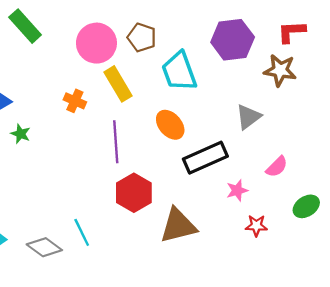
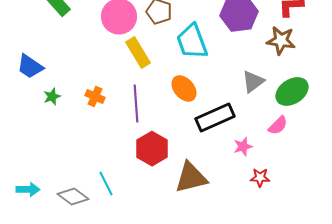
orange cross: (75, 101) -> (95, 96), moved
green star: (20, 134) -> (52, 96), turned 30
green ellipse: (306, 206) -> (292, 92), moved, size x1.4

